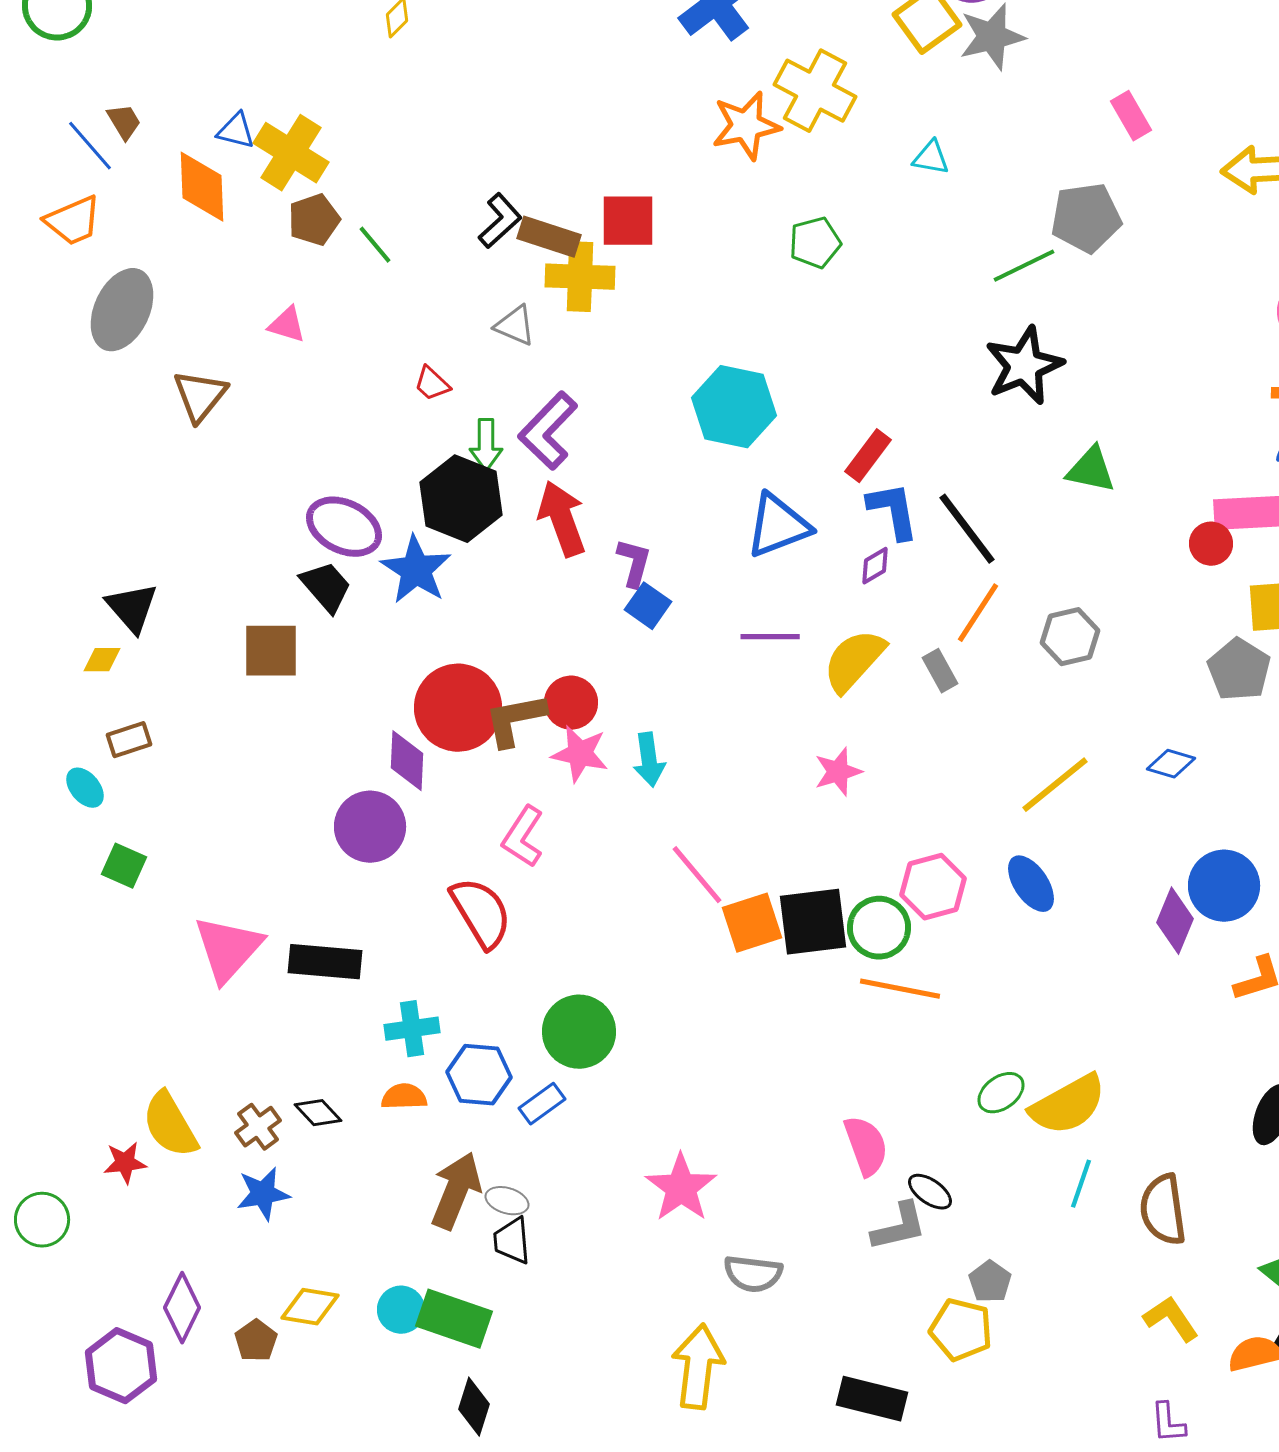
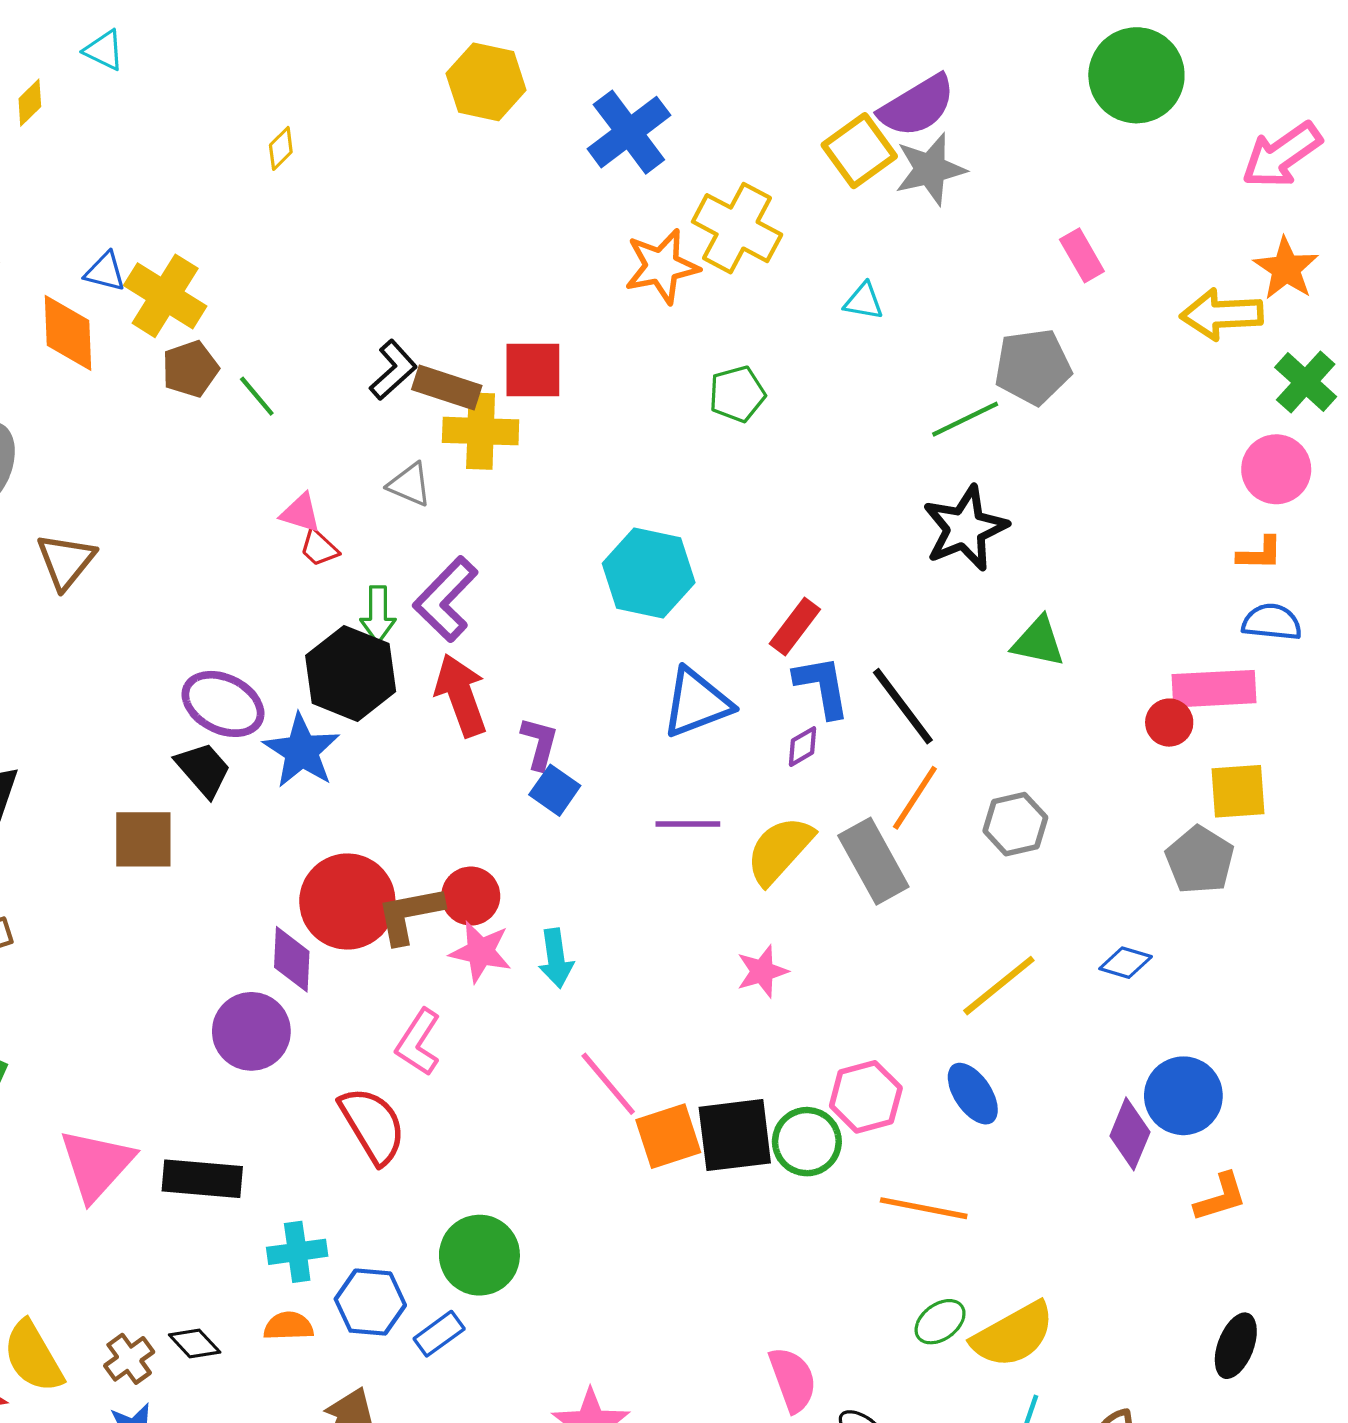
pink triangle: (287, 325) -> (300, 513), moved
gray rectangle: (940, 671) -> (873, 861), size x1.8
orange line: (900, 989) -> (924, 1208), moved

